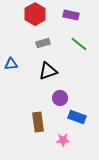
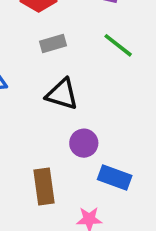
black triangle: (48, 71) -> (62, 94), turned 36

